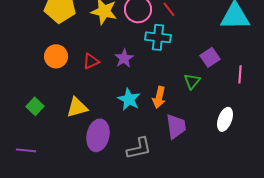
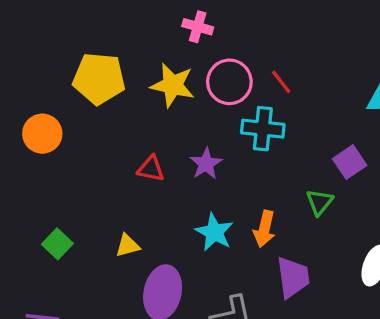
orange circle: (56, 56) -> (42, 134), moved
red triangle: (91, 61) -> (151, 169), turned 36
yellow triangle: (77, 107) -> (127, 246), size x0.7

